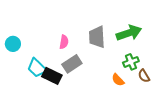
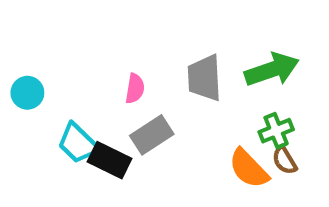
brown semicircle: (144, 76) -> (284, 160), moved
orange semicircle: (118, 80) -> (249, 169), size x1.5

